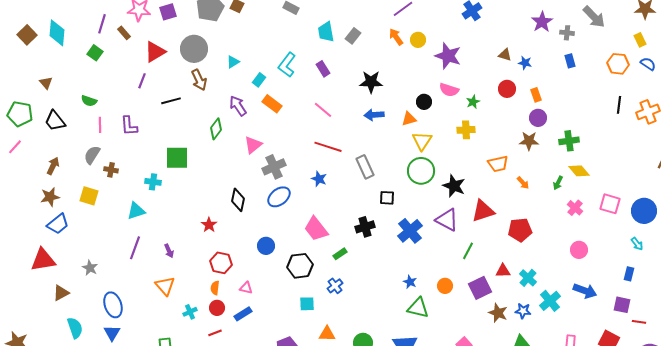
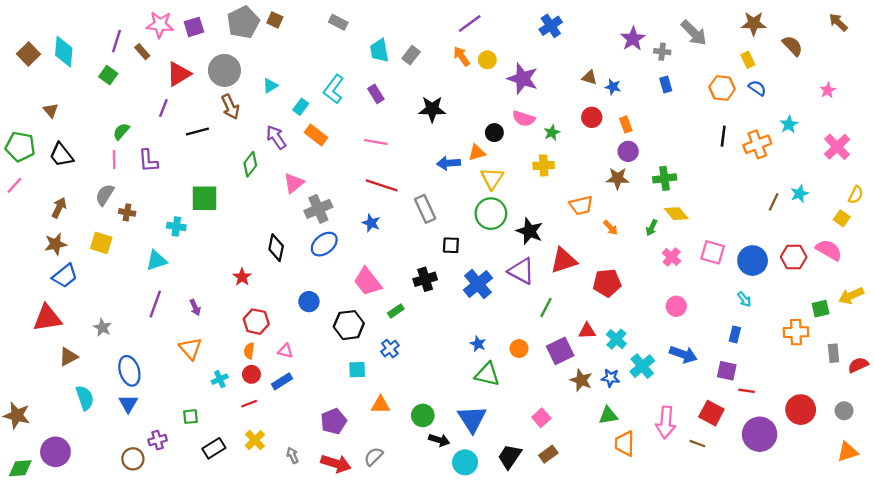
green semicircle: (89, 101) -> (121, 131), moved, turned 112
pink line: (323, 110) -> (376, 142), turned -30
blue arrow: (374, 115) -> (449, 163), moved

